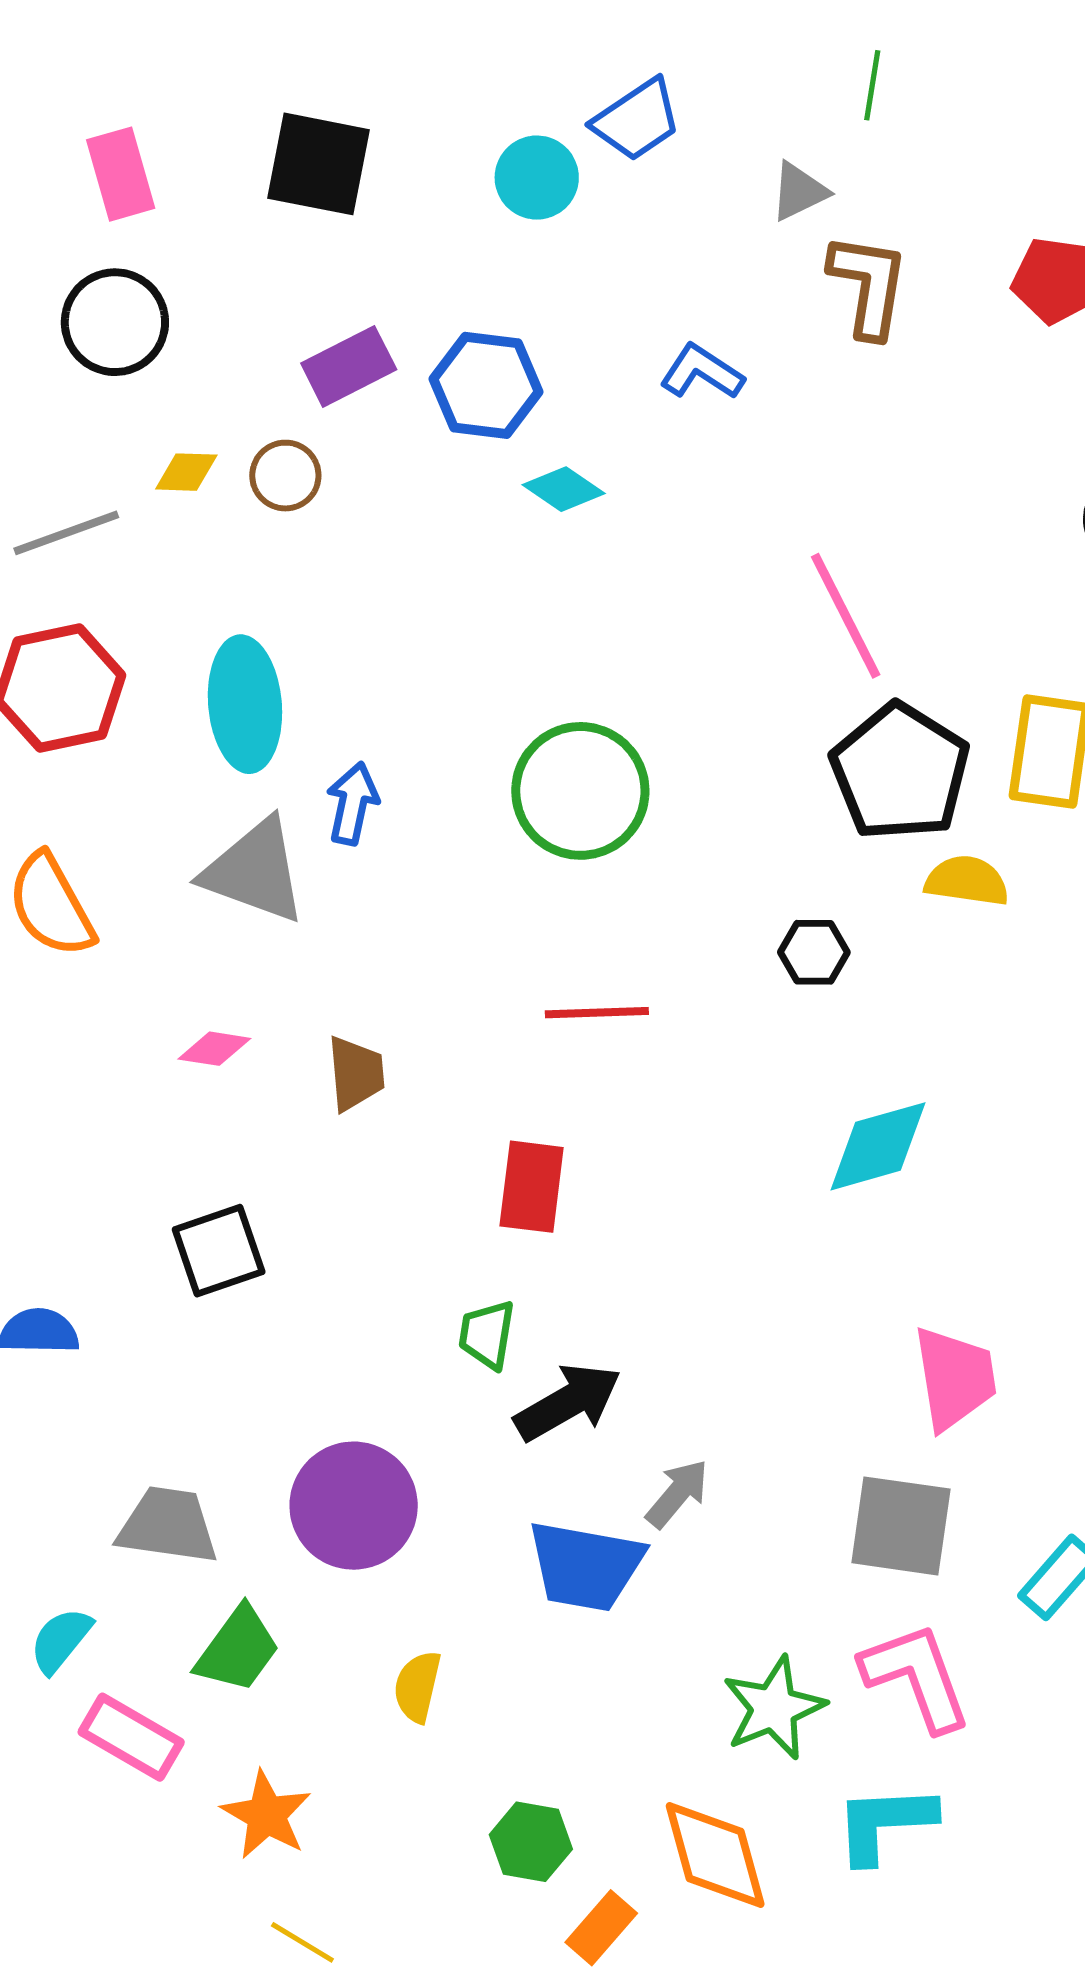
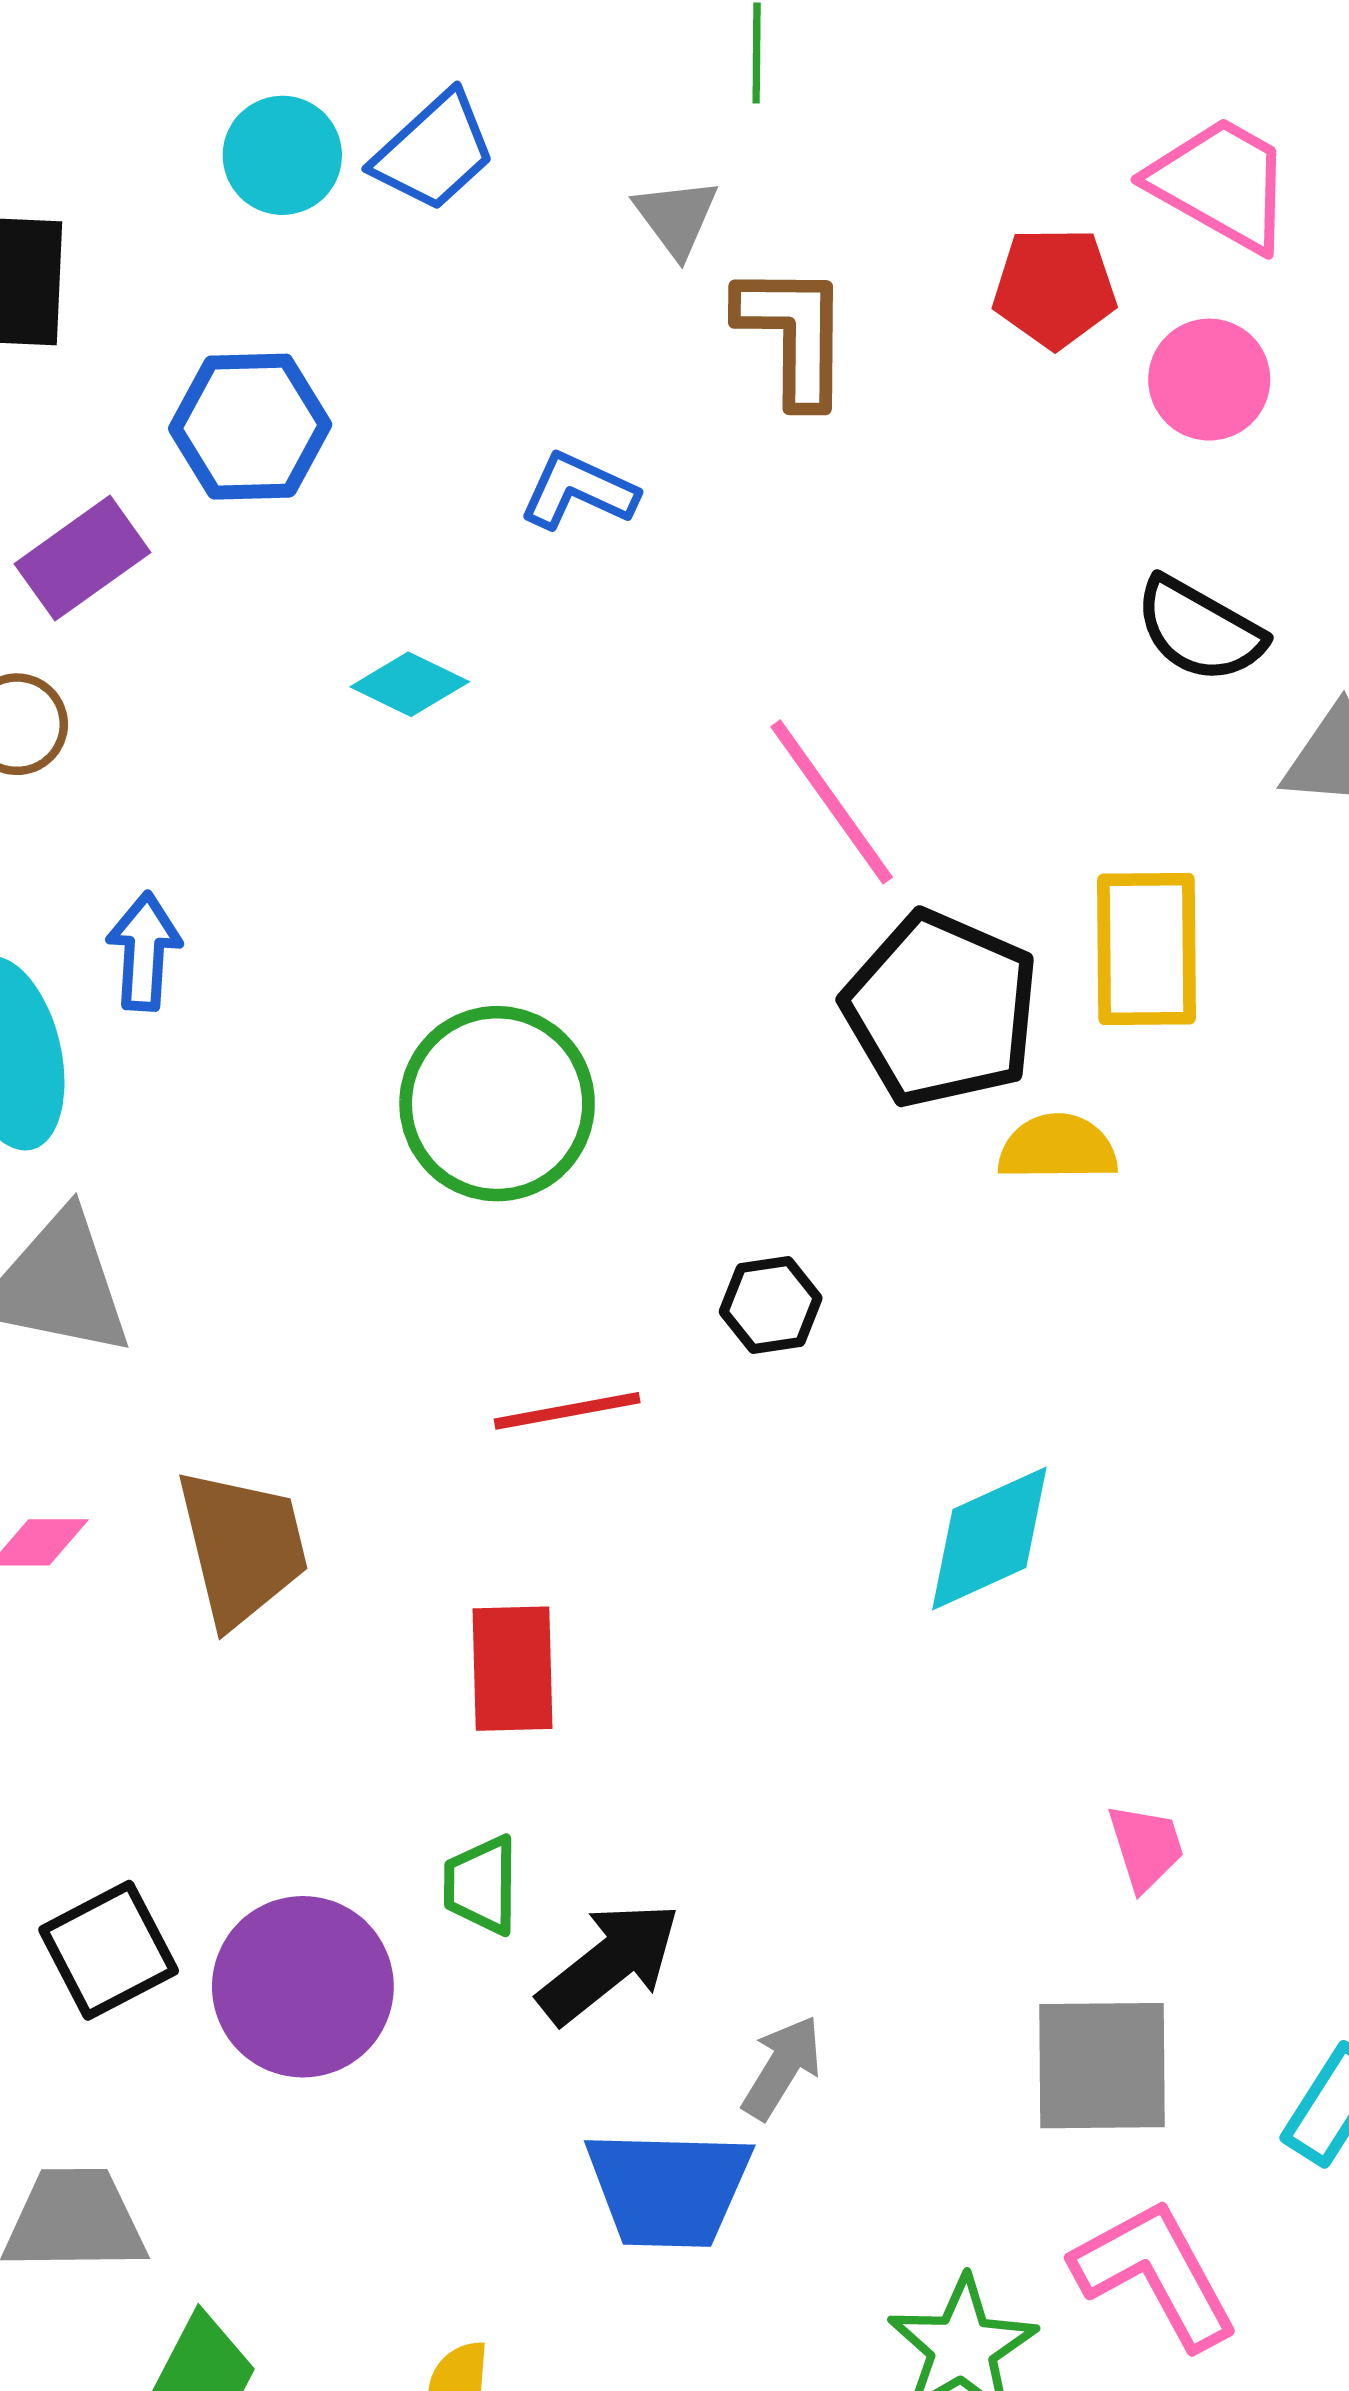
cyan circle: (537, 178) -> (282, 155), moved
gray triangle: (799, 191) -> (676, 217), turned -32
blue hexagon: (486, 385) -> (250, 427), moved
blue arrow: (353, 803) -> (144, 951), moved
black hexagon: (814, 952) -> (771, 1305), moved
brown trapezoid: (356, 1073) -> (242, 1547), size x1.5
black square: (219, 1251) -> (109, 1950), moved
pink trapezoid: (955, 1378) -> (1146, 1847), size x0.6
purple circle: (354, 1506) -> (303, 1987), moved

